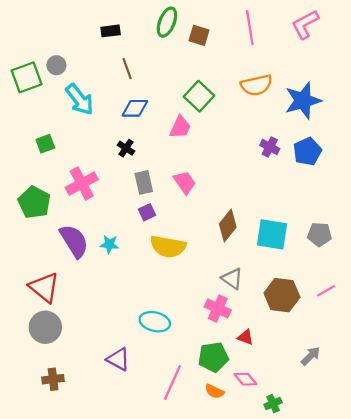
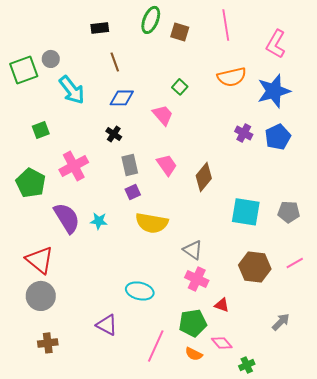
pink L-shape: (305, 24) -> (276, 44), moved, turned -32
green square: (199, 96) -> (180, 87), size x0.6
pink trapezoid: (180, 127) -> (163, 115), turned -65
brown diamond: (228, 226) -> (204, 177), moved
gray triangle: (232, 279) -> (193, 250), moved

